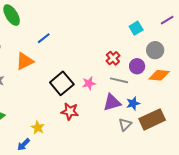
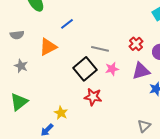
gray line: (119, 80) -> (100, 49), moved
purple triangle: (112, 102) -> (141, 71), moved
gray triangle: (125, 124) -> (144, 126), moved

